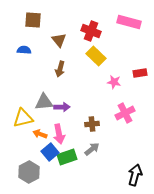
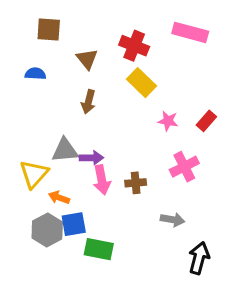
red rectangle: (140, 73) -> (206, 121), moved, turned -40
yellow triangle: (23, 118) -> (34, 174), turned -35
pink arrow: (59, 134) -> (102, 180), moved
gray arrow: (92, 149) -> (172, 220), moved, turned 49
blue square: (50, 152) -> (74, 224), turned 30
green rectangle: (67, 157) -> (99, 249), moved, turned 30
gray hexagon: (29, 172) -> (47, 230), moved

